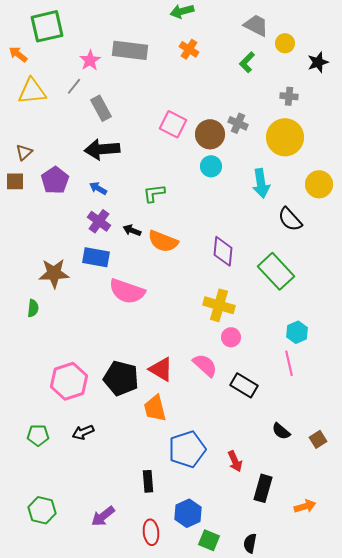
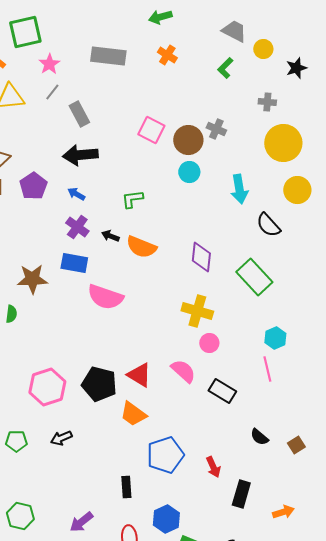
pink star: (90, 60) -> (49, 64), moved
yellow circle: (285, 137) -> (283, 143), moved
orange trapezoid: (155, 408) -> (133, 414), turned -40

